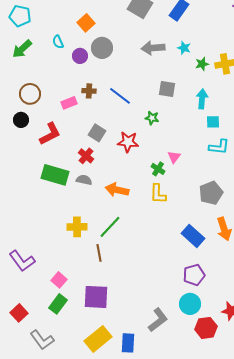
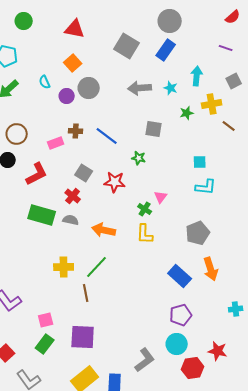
green star: (202, 64) -> (187, 113), moved
cyan arrow: (202, 99) -> (197, 76), moved
pink square: (59, 280) -> (46, 320), turned 35

